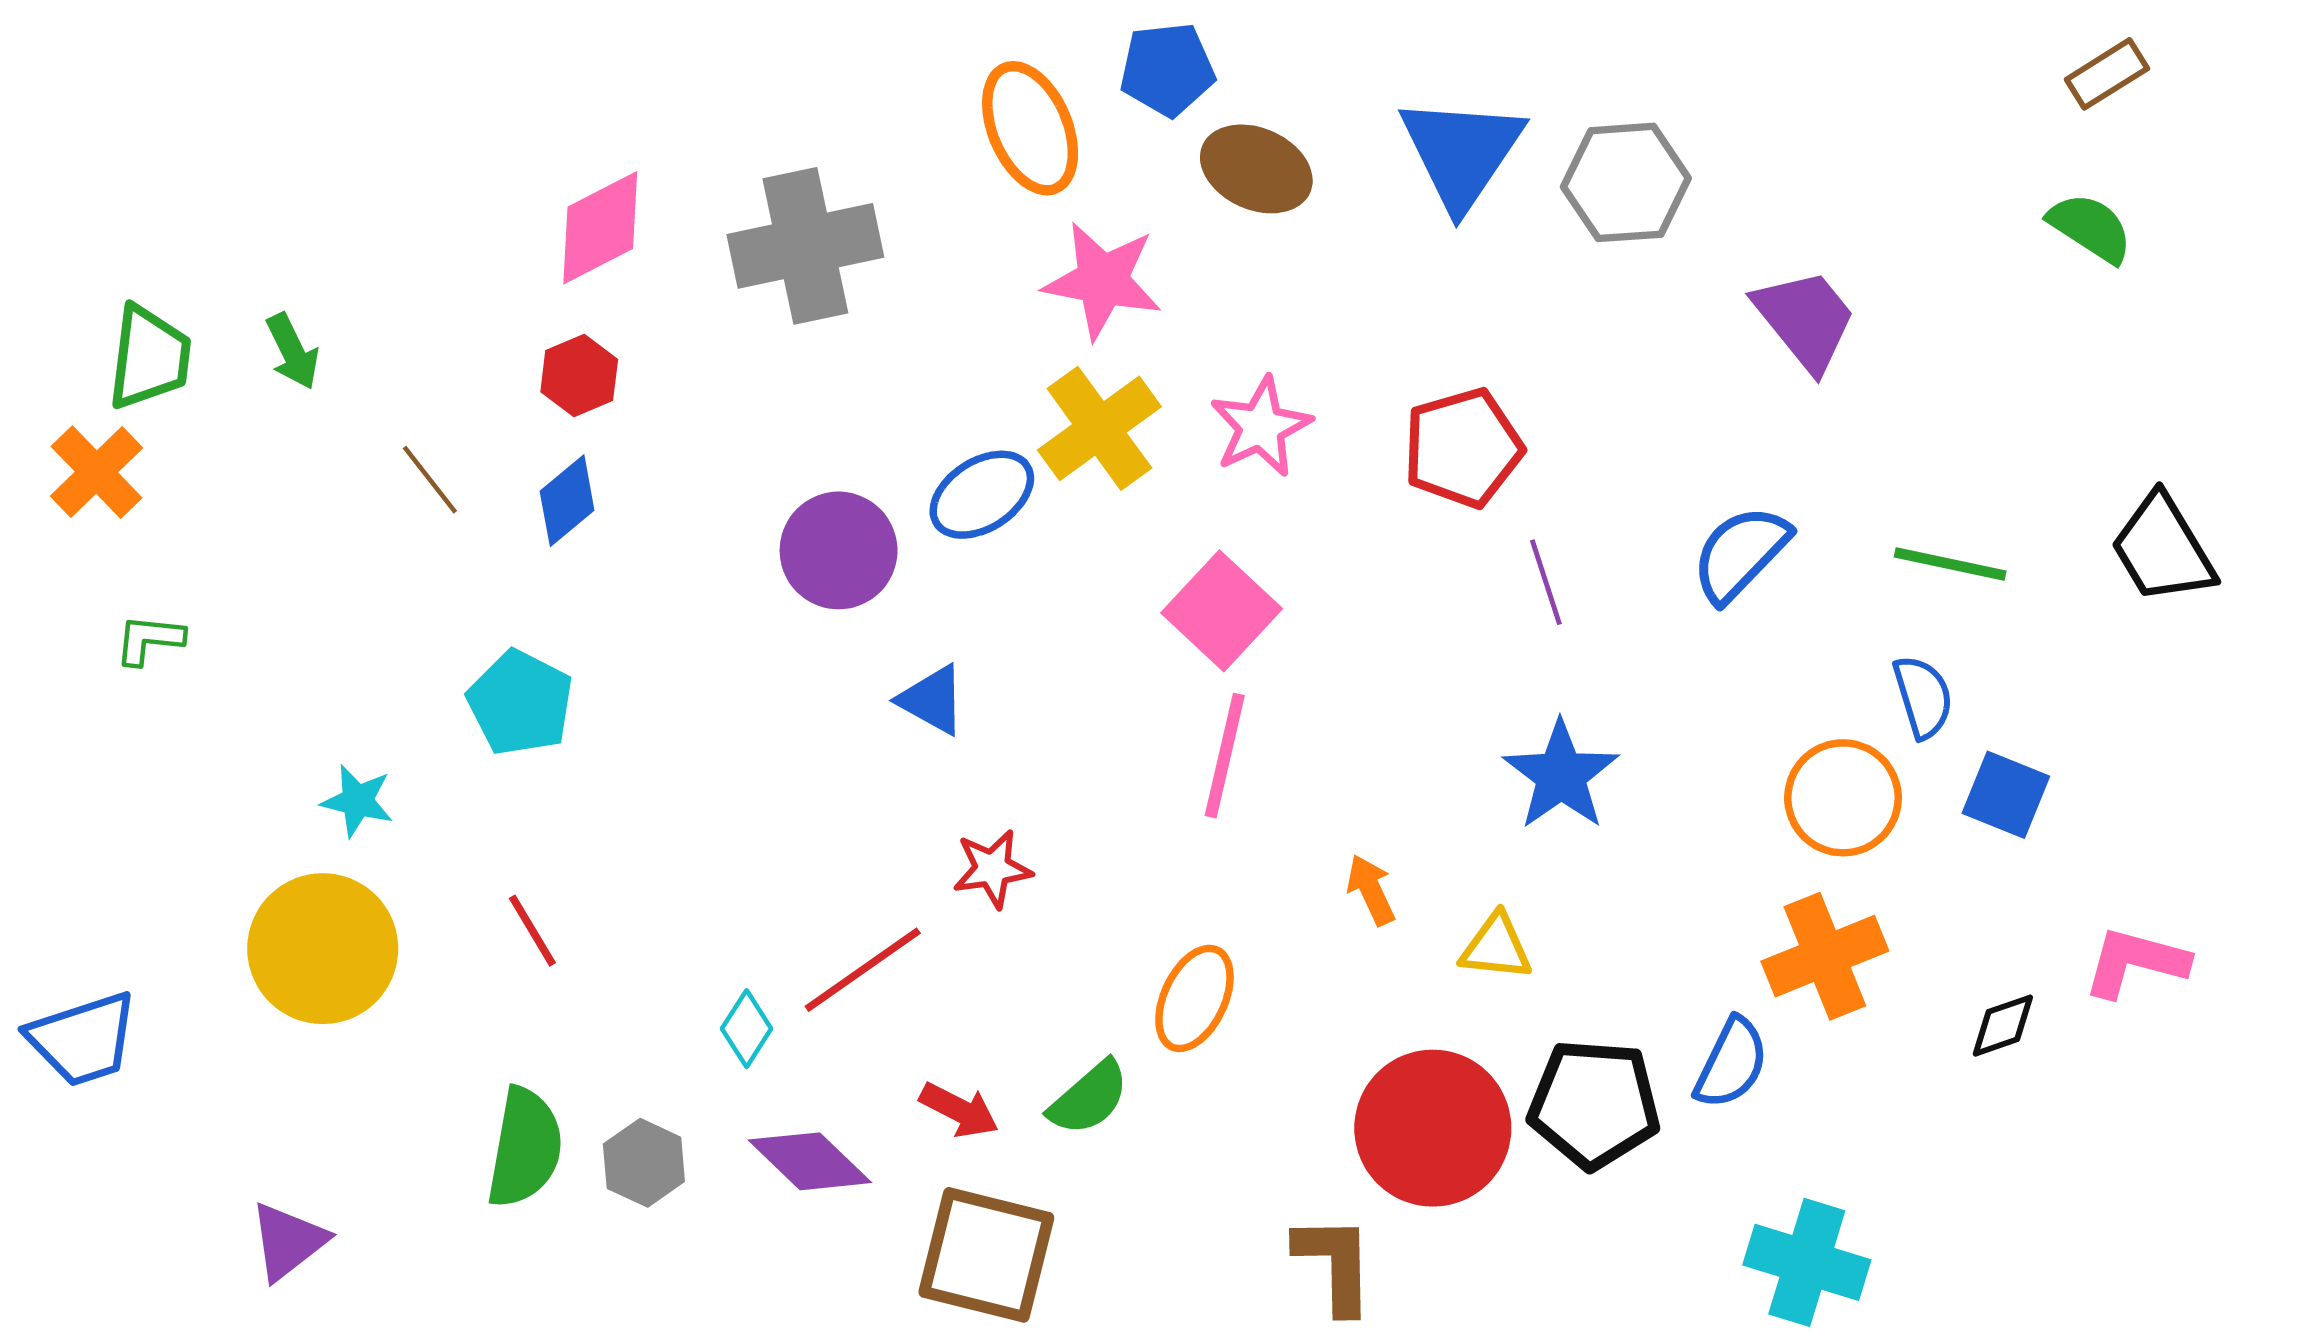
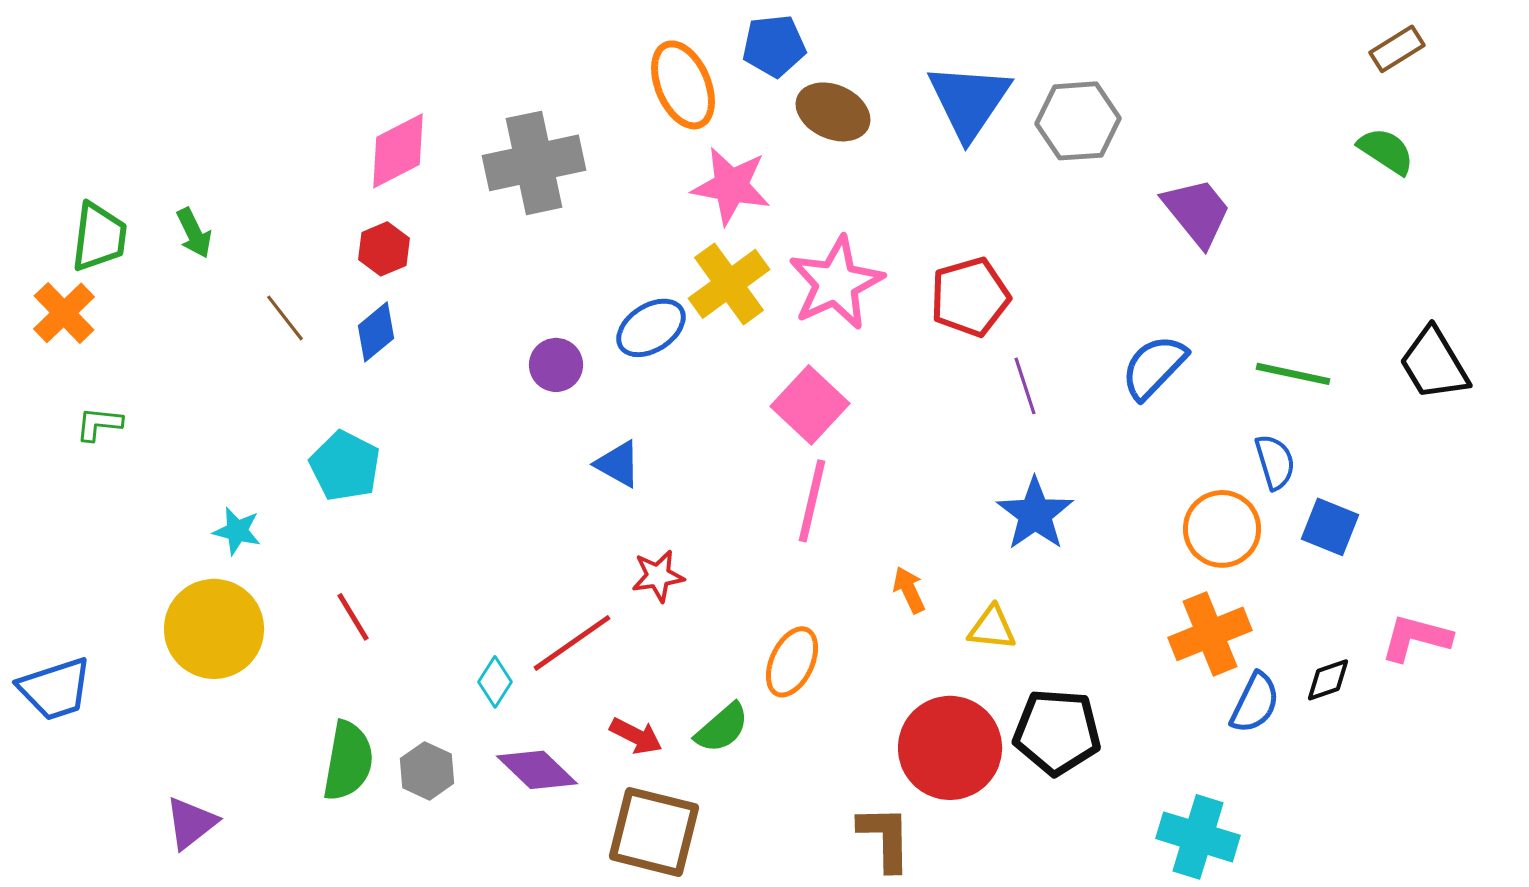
pink star: (1261, 427) -> (836, 283), size x1.4
purple circle: (839, 550) -> (556, 365), size x0.7
blue semicircle: (1731, 1063) -> (1255, 703), moved

